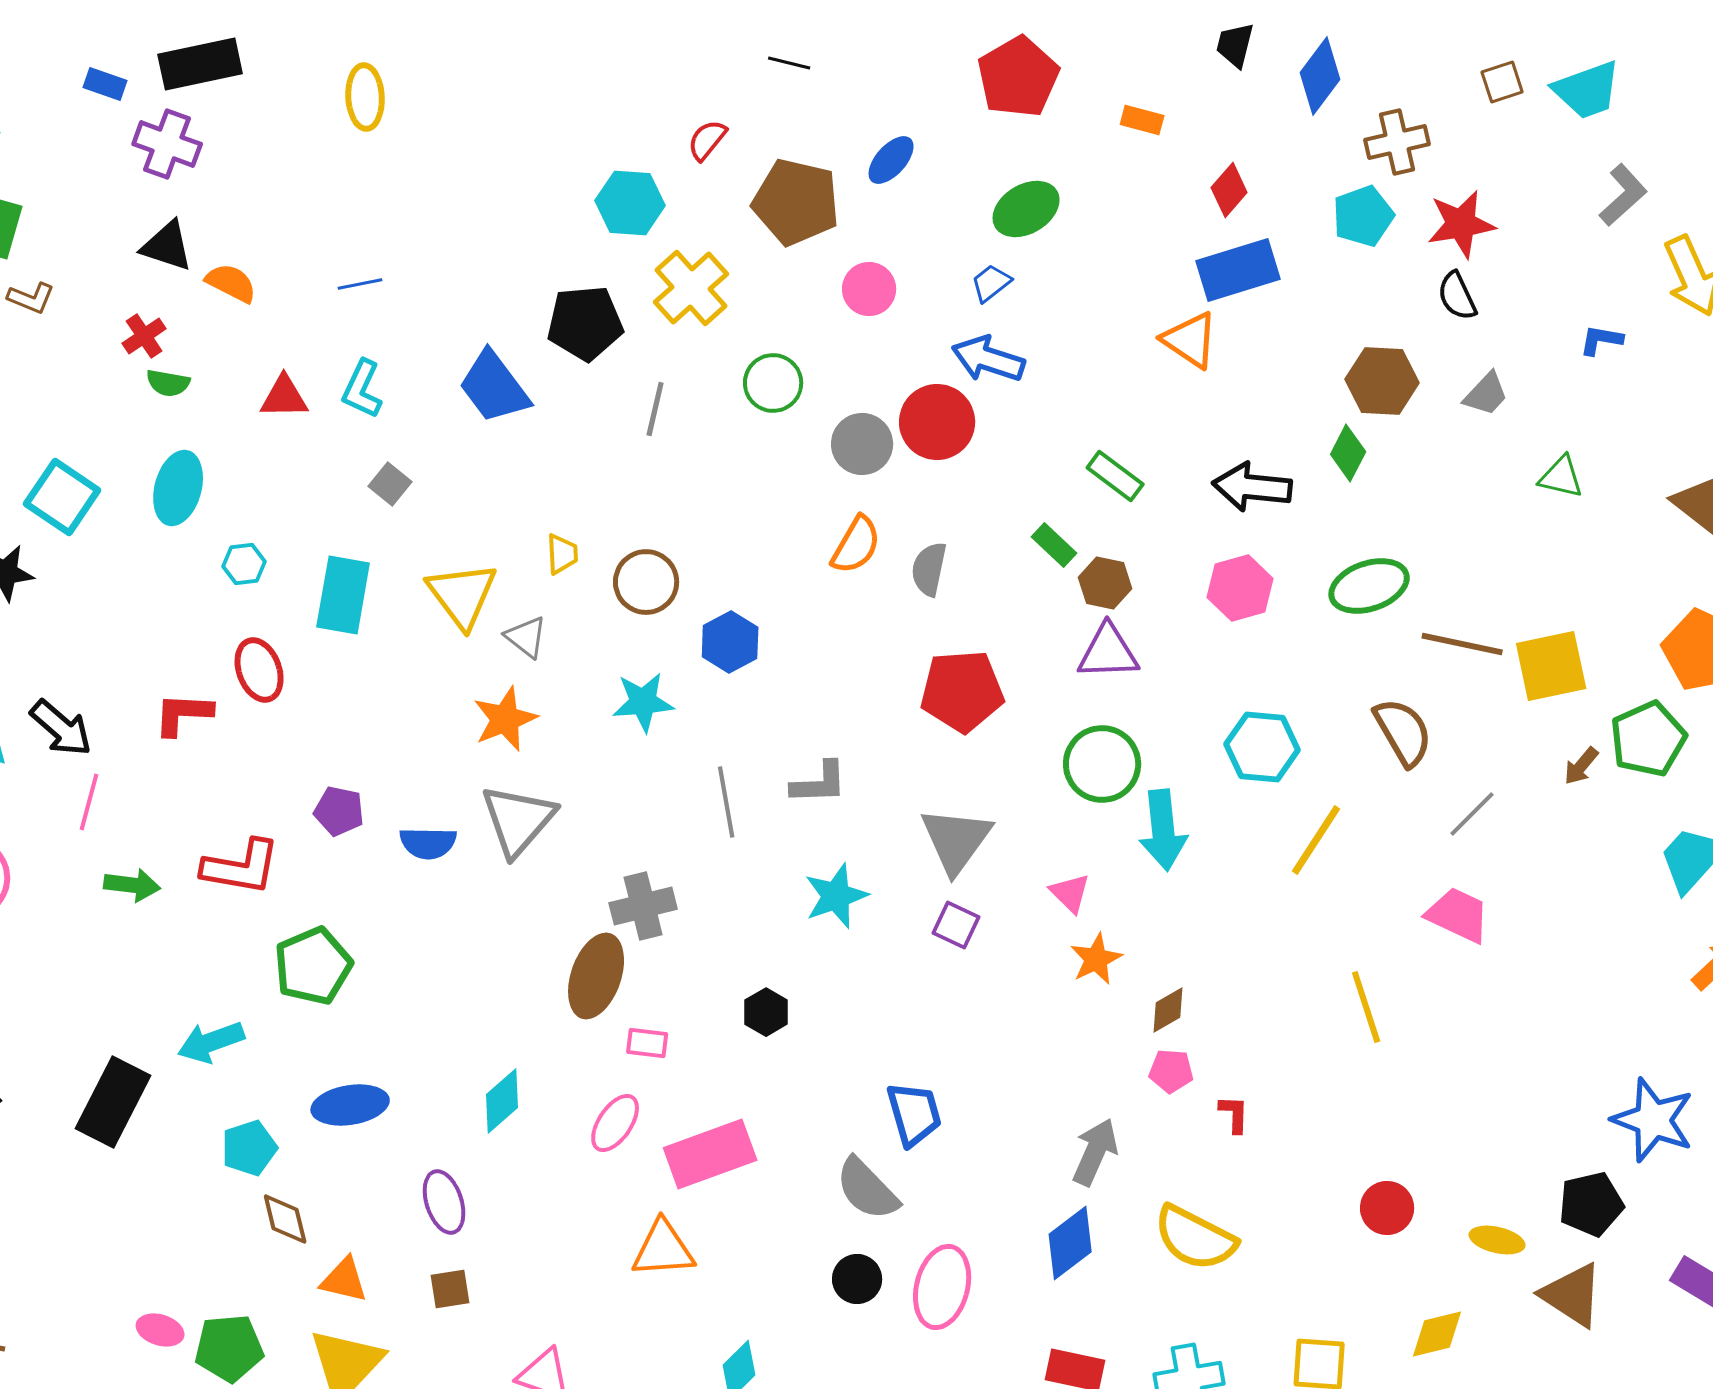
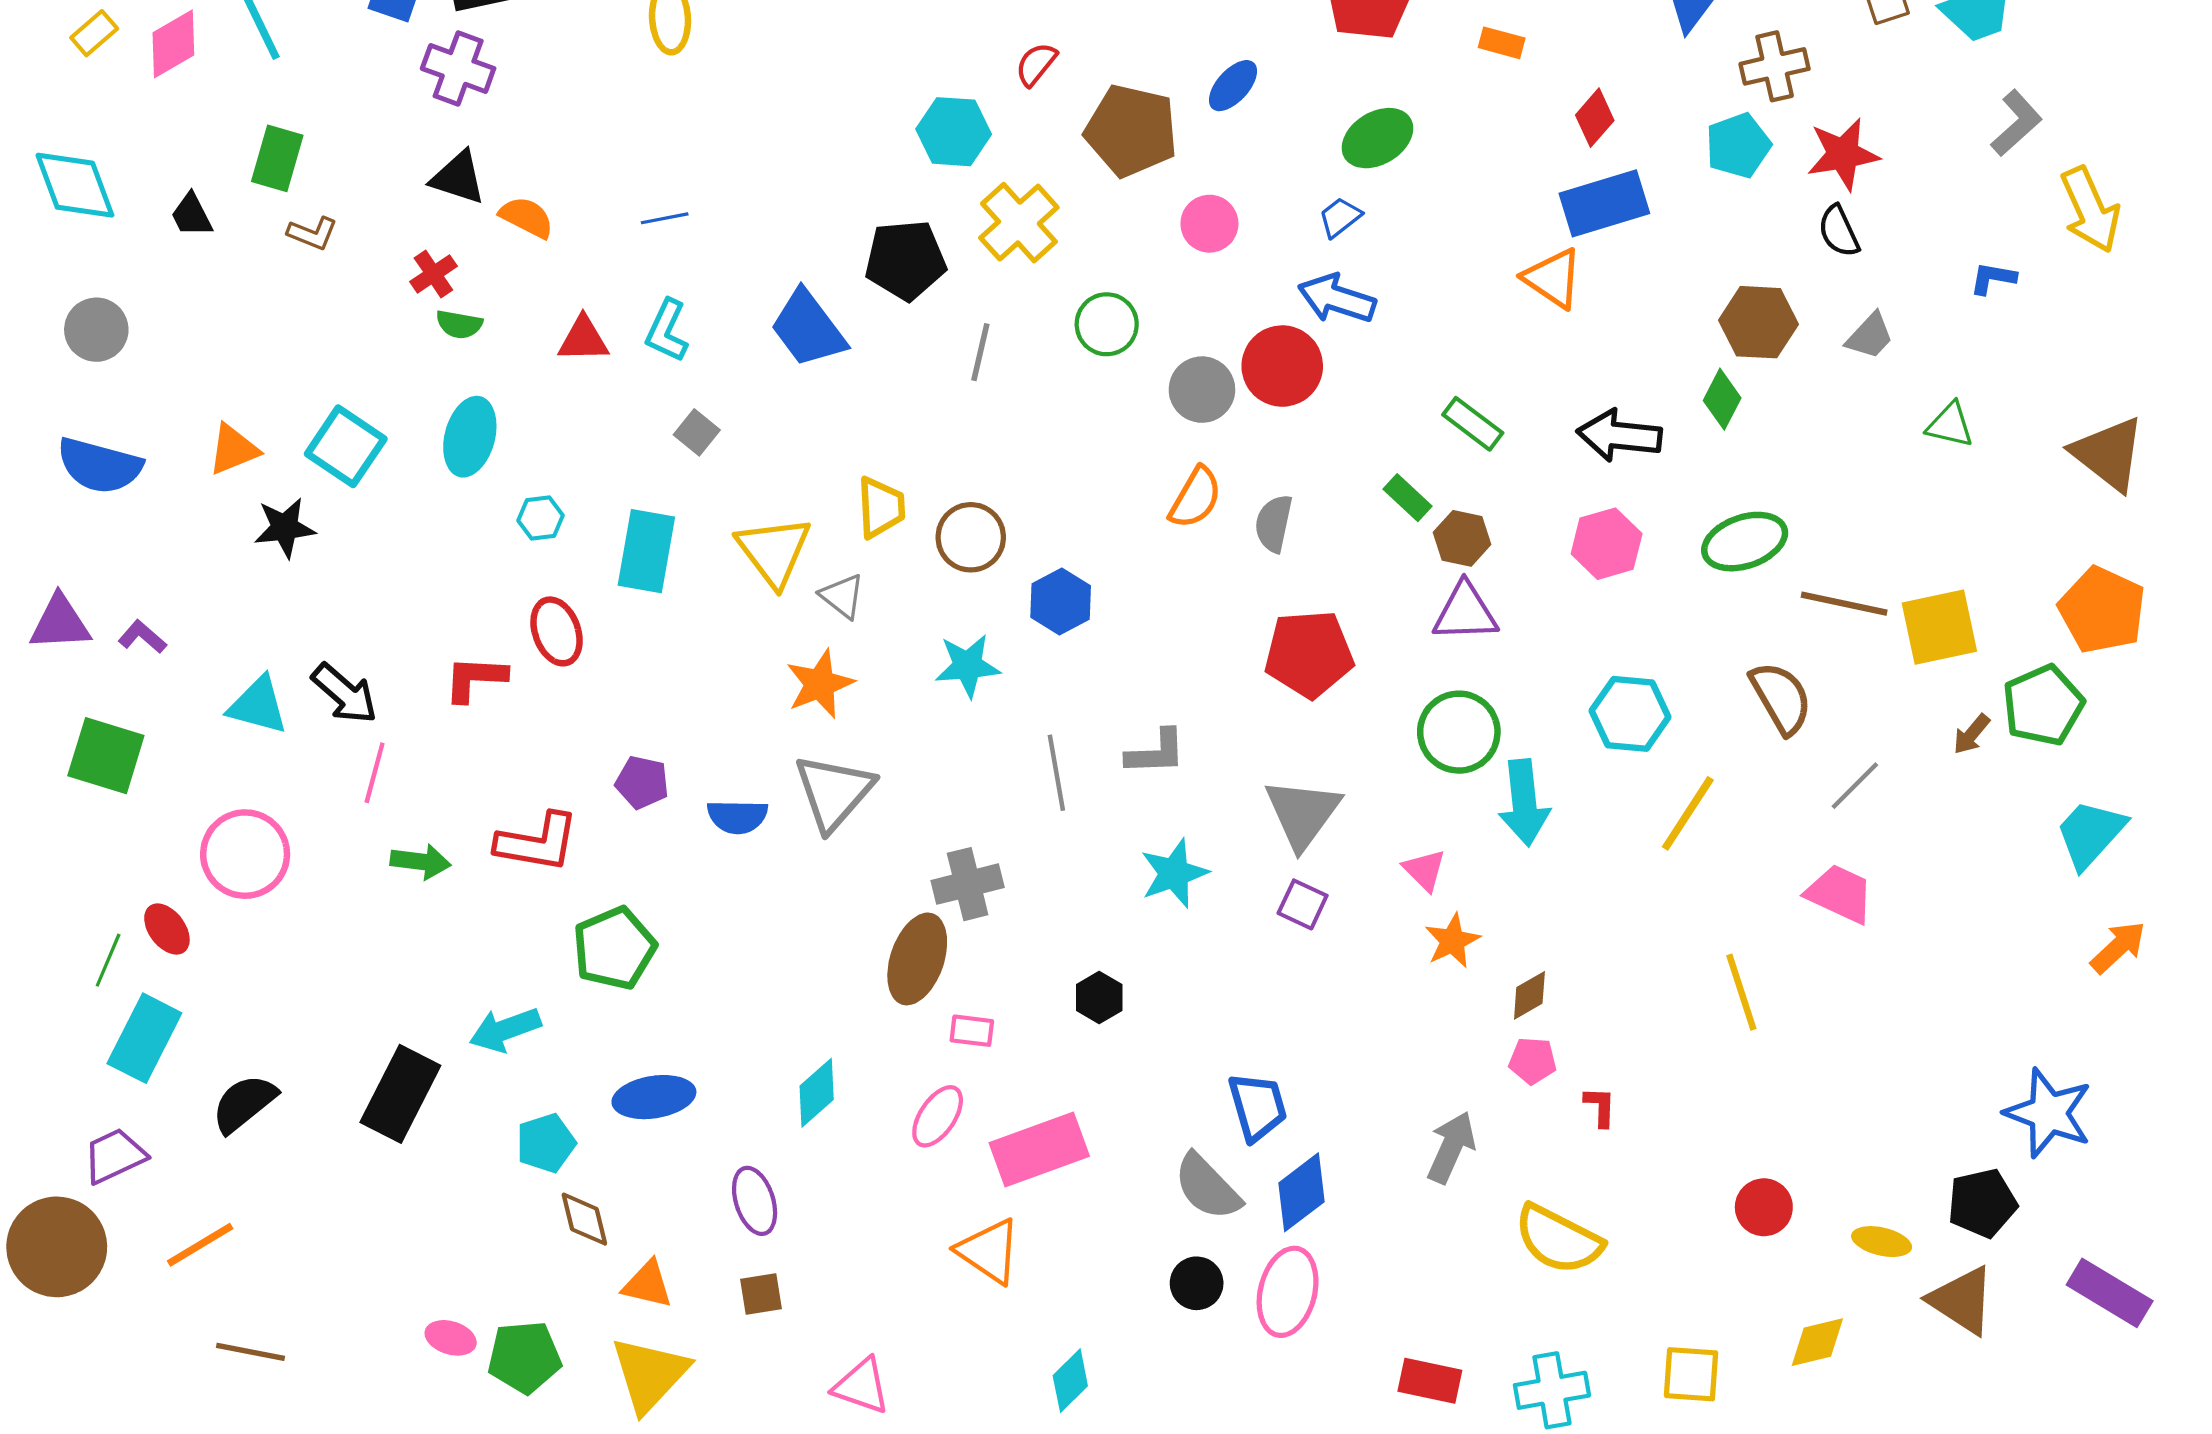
yellow trapezoid: (562, 554) -> (881, 507), size x1.4
blue diamond: (1070, 1243) -> (1301, 1192), moved
orange triangle: (663, 1249) -> (989, 1251), turned 38

